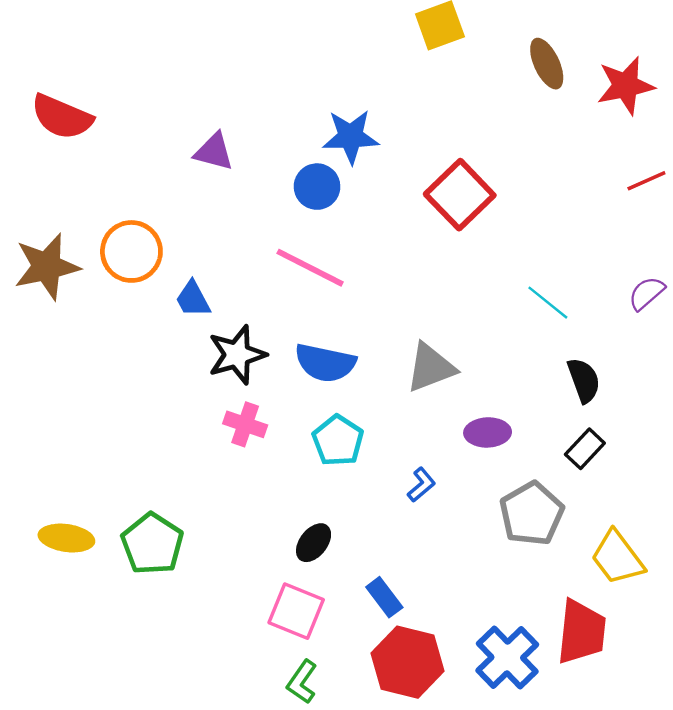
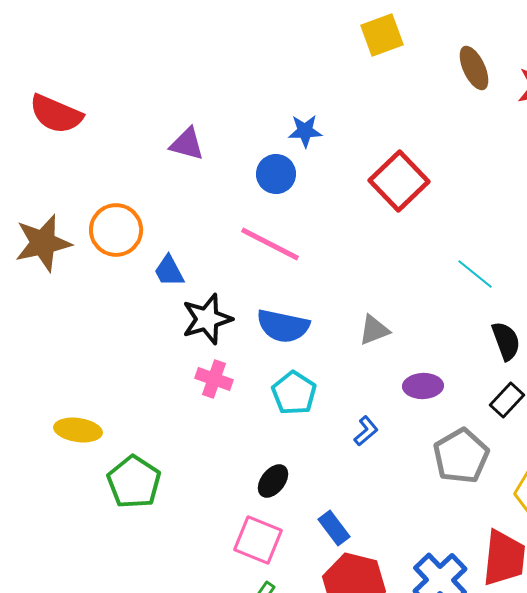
blue star: (351, 137) -> (305, 131), size x0.7
gray triangle: (431, 367) -> (374, 330), size x0.7
yellow ellipse: (66, 538) -> (78, 430), moved

